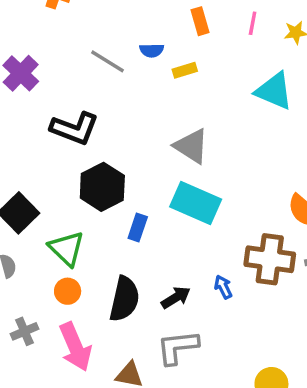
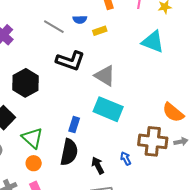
black L-shape: (74, 128) -> (70, 61), moved
black hexagon: (102, 187) -> (25, 83), moved
black arrow: (176, 298) -> (98, 165), turned -84
black semicircle: (124, 299) -> (69, 152), moved

